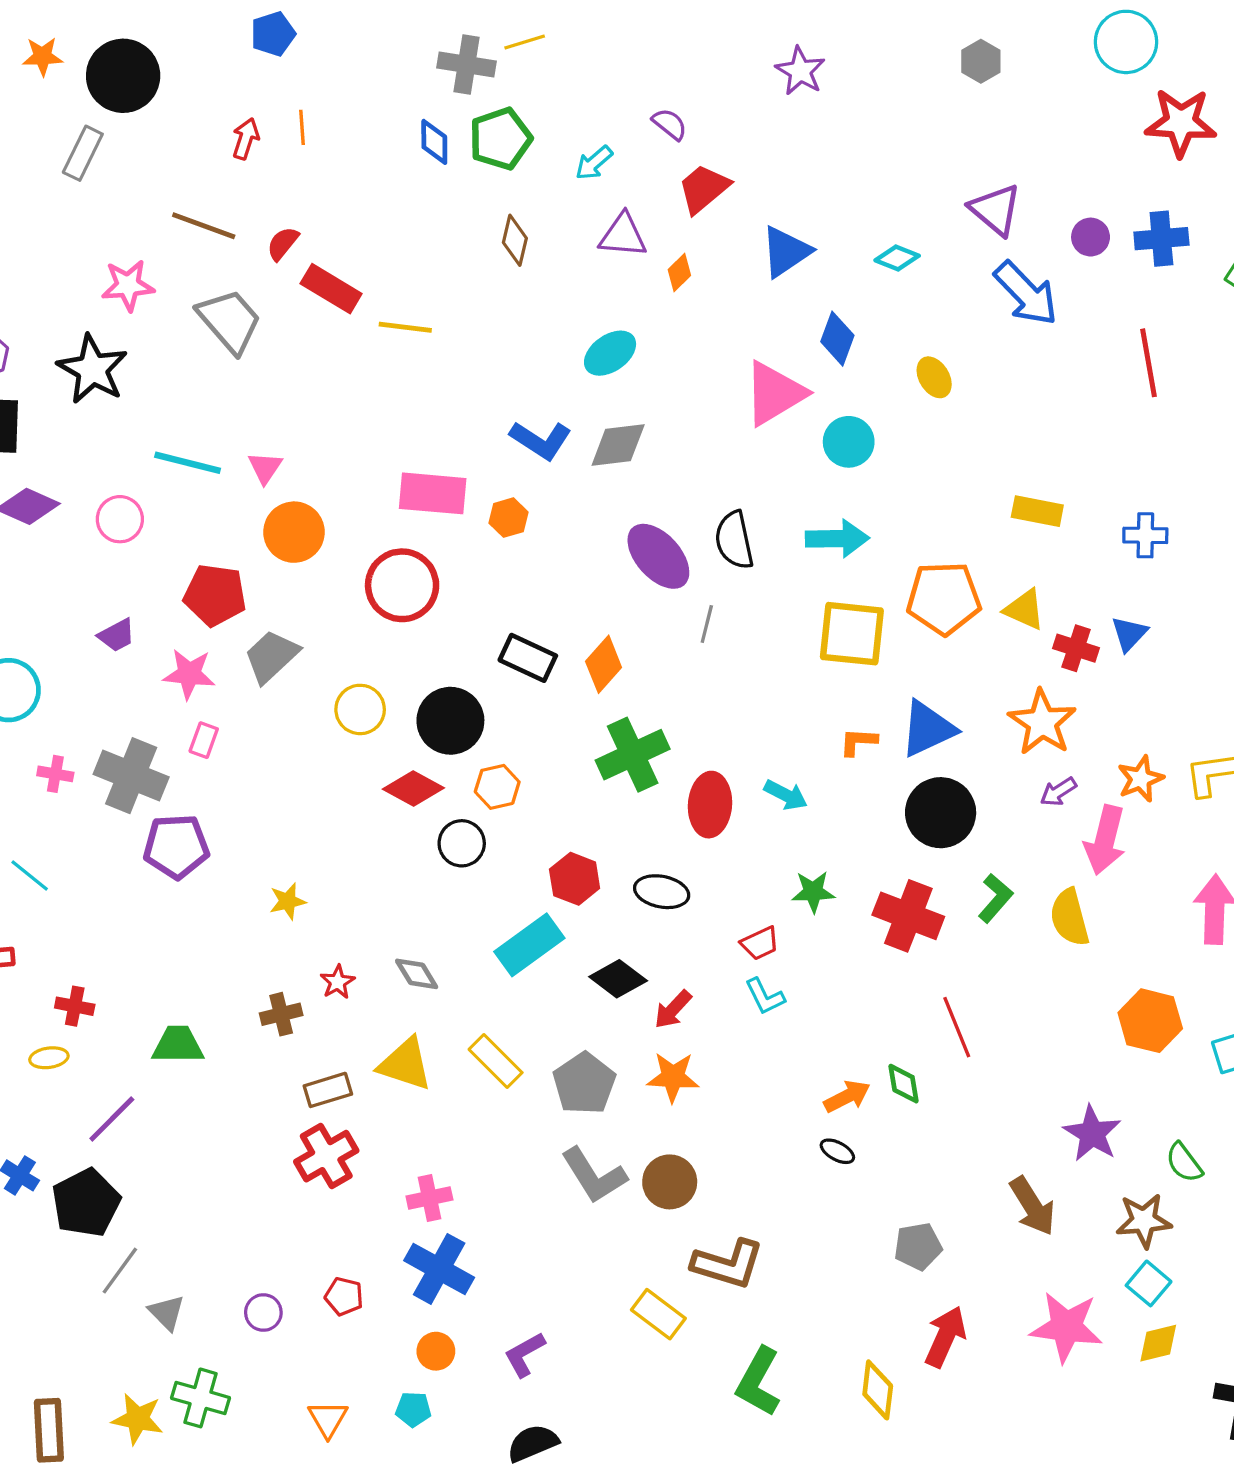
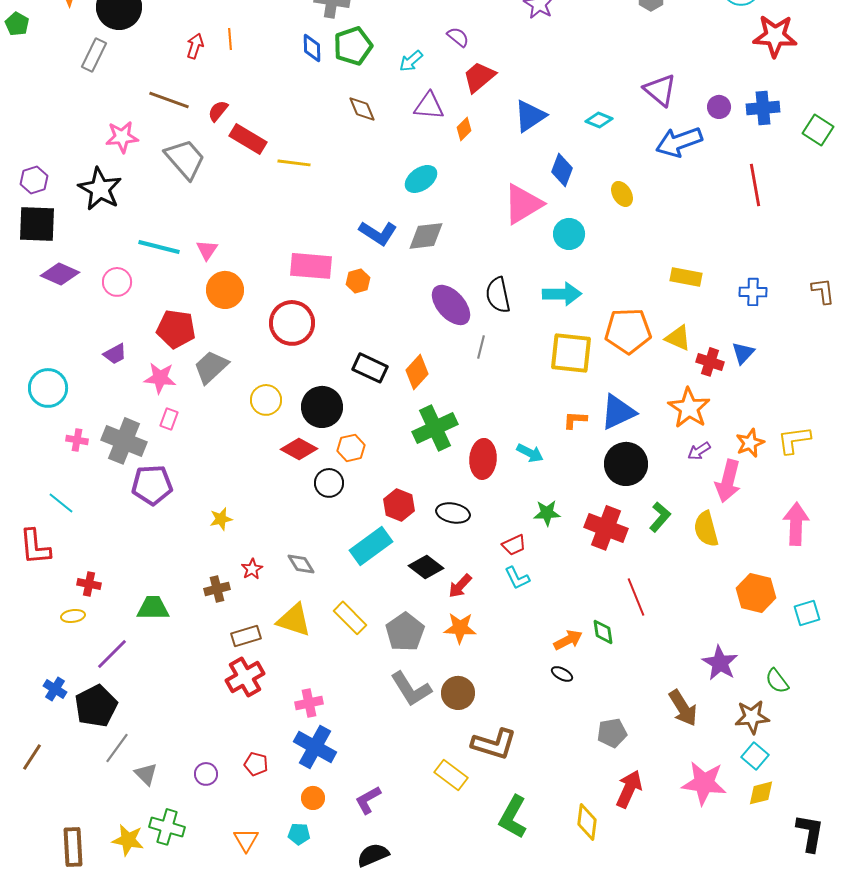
brown diamond: (515, 240) -> (362, 109), turned -36
blue arrow: (1026, 293) -> (679, 142), turned 114

